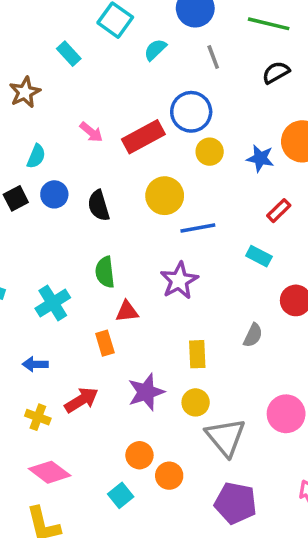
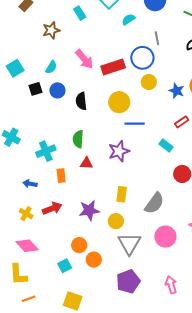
gray line: (213, 57) -> (157, 38), moved
pink arrow: (91, 132) -> (84, 59), size x1.5
gray semicircle: (253, 335) -> (154, 203), moved, size x1.6
orange rectangle: (105, 343) -> (61, 176), moved
purple pentagon: (235, 503) -> (128, 282), turned 30

